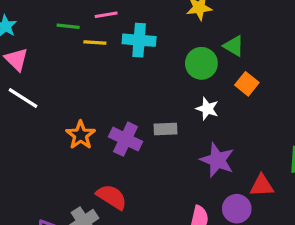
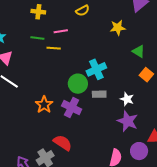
cyan cross: (139, 40) -> (96, 69), moved, turned -30
green circle: (201, 63) -> (78, 84), moved
white star: (207, 109) -> (127, 99), moved
gray rectangle: (165, 129) -> (99, 94), moved

